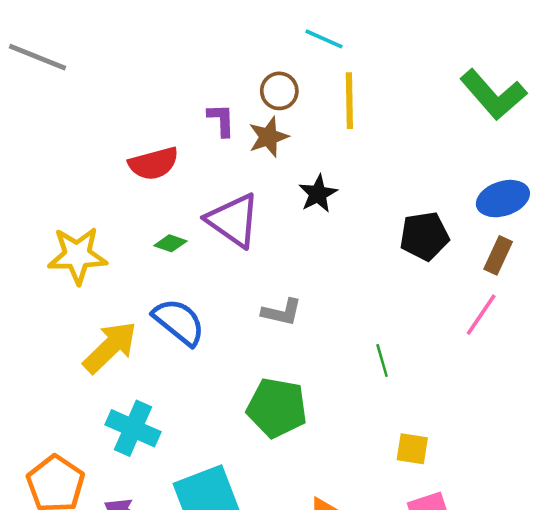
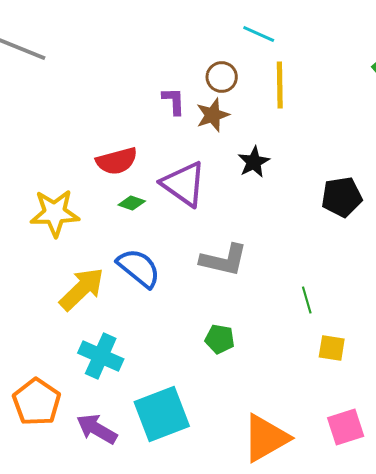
red semicircle: (154, 163) -> (117, 161), moved
gray L-shape: (282, 312) -> (224, 260), size x1.4
green pentagon: (277, 408) -> (220, 339), size x0.6
yellow square: (412, 449) -> (332, 348), moved

